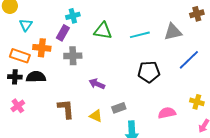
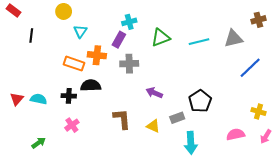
green triangle: (103, 31) -> (161, 38), turned -30
black pentagon: (149, 72) -> (200, 101), moved, turned -30
black cross: (15, 77) -> (69, 96), moved
pink cross: (18, 106) -> (72, 125), moved
pink semicircle: (167, 113) -> (236, 134), moved

